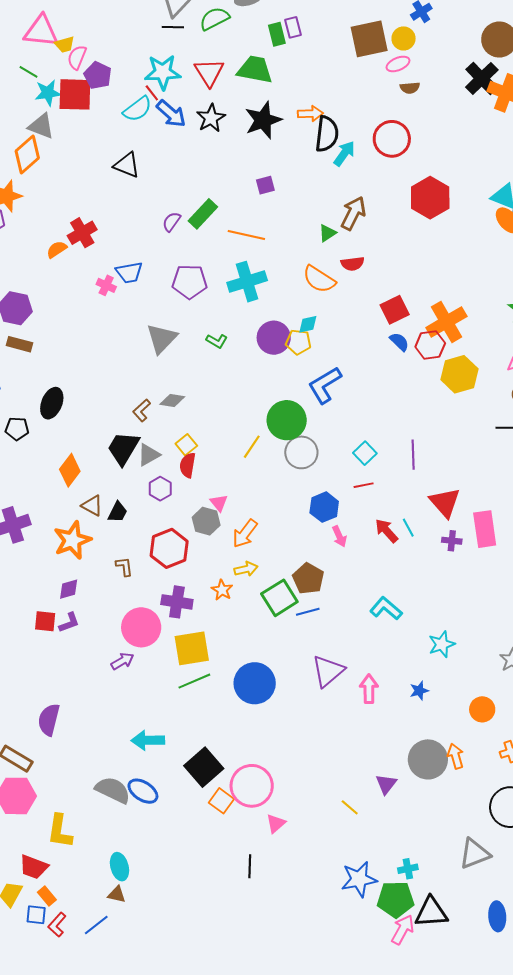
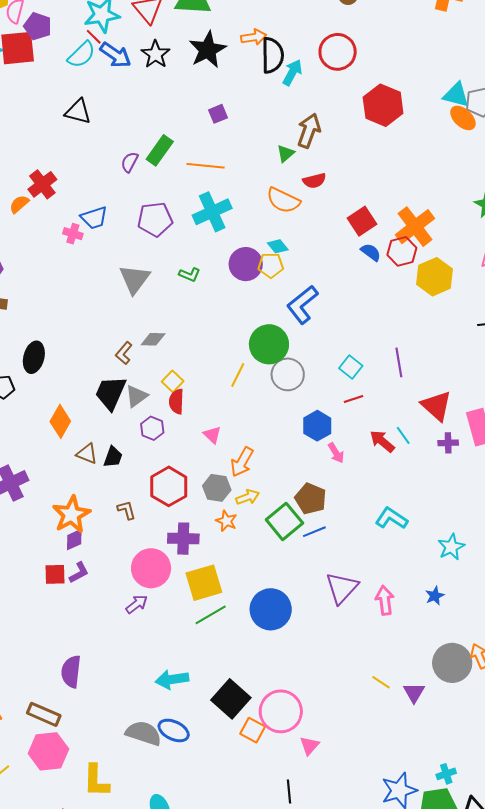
cyan diamond: (308, 324) -> (278, 246), turned 70
gray hexagon: (206, 521) -> (217, 488), moved
orange star: (72, 540) -> (71, 515), moved
yellow line: (350, 807) -> (381, 682), moved

